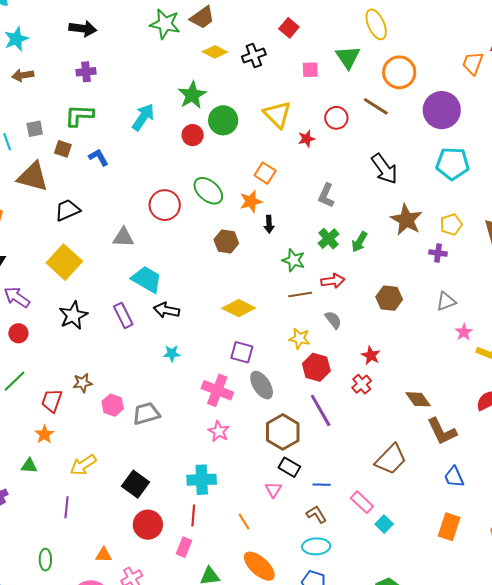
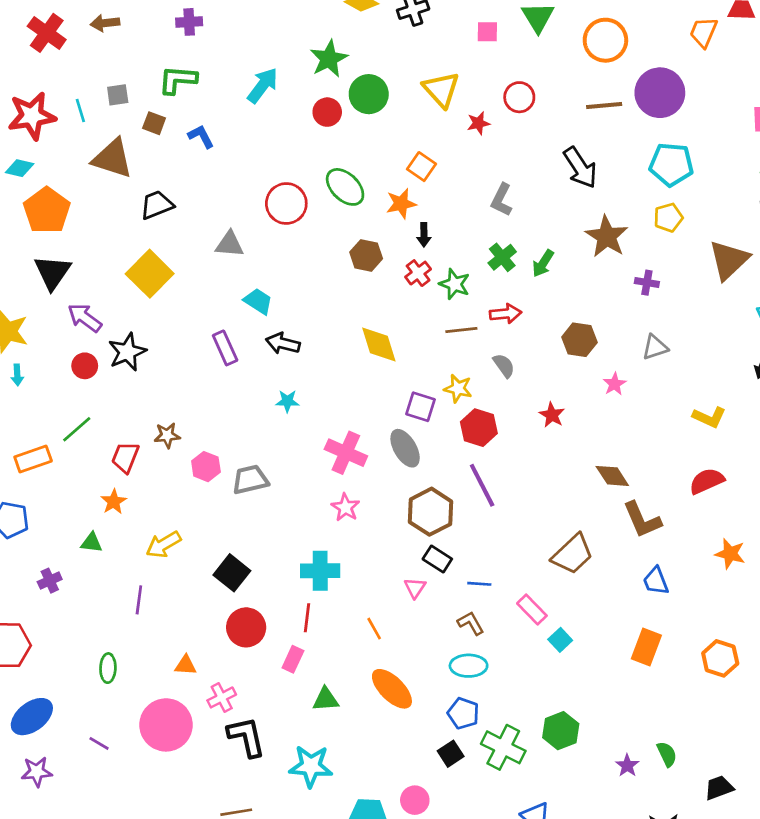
brown line: (376, 106) -> (604, 105), moved, turned -40
yellow pentagon: (451, 225) -> (668, 218), moved
cyan trapezoid: (147, 279) -> (258, 301), size x0.7
yellow diamond: (239, 308) -> (379, 345), turned 44
black star: (73, 315) -> (127, 352), moved
pink star: (464, 332) -> (615, 384), moved
purple square: (242, 352) -> (420, 407), moved
red cross: (362, 384) -> (418, 273), moved

